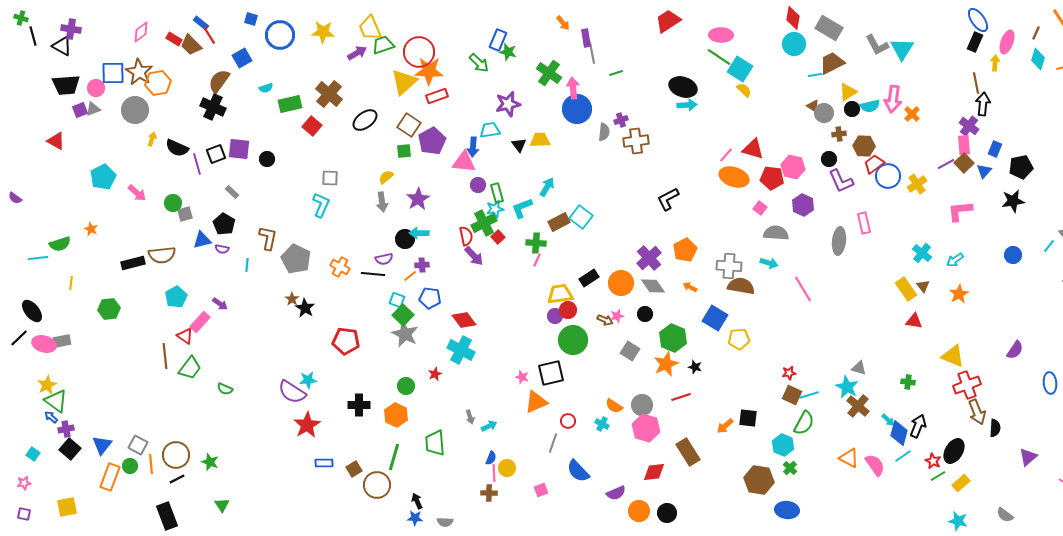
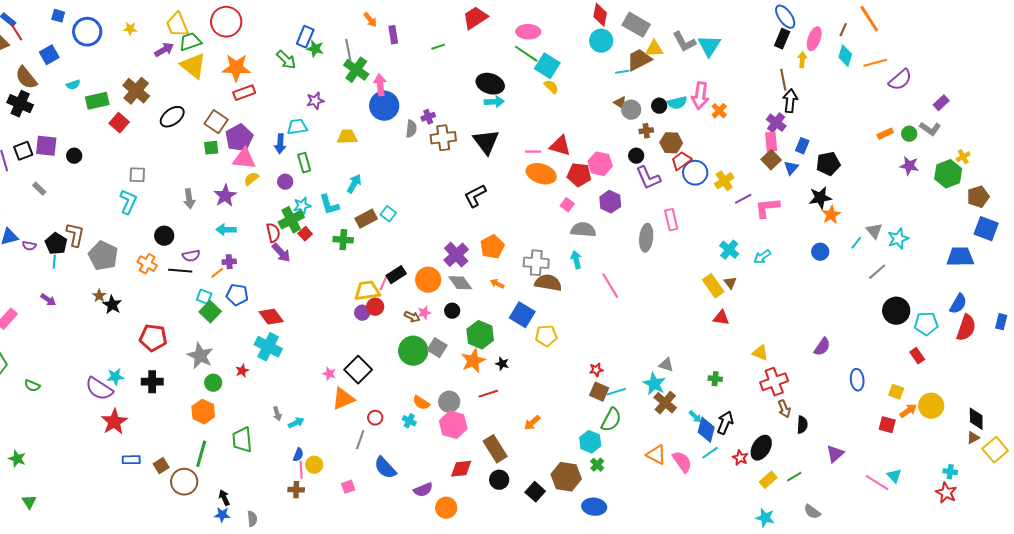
yellow star: (323, 32) -> (130, 29), size x0.6
red circle: (419, 52) -> (226, 22), moved
gray line: (592, 53) -> (348, 50), moved
green line: (616, 73) -> (438, 47), moved
brown semicircle: (219, 81) -> (26, 78), turned -75
yellow triangle: (404, 82) -> (193, 66), moved, turned -40
yellow triangle: (848, 92) -> (654, 49), moved, turned 30
purple star: (508, 104) -> (315, 101), size x0.7
black triangle: (519, 145) -> (486, 142), moved, size x1.8
pink line: (726, 155) -> (533, 152), turned 49
pink triangle: (464, 162) -> (244, 159), moved
purple line: (946, 164) -> (743, 199), moved
yellow semicircle: (386, 177) -> (251, 179), moved
green rectangle: (497, 193) -> (304, 163), moved
cyan L-shape: (522, 208) -> (329, 205), turned -85
cyan square: (581, 217) -> (388, 214), size x0.7
black pentagon: (224, 224) -> (56, 244), moved
black circle: (405, 239) -> (164, 236), moved
pink line: (537, 260) -> (383, 284), moved
cyan arrow: (769, 263) -> (576, 260), turned -120
orange star: (959, 294) -> (831, 215), moved
purple arrow: (220, 304) -> (48, 300), moved
gray star: (405, 334) -> (200, 356), moved
green circle: (573, 340) -> (413, 351), moved
yellow triangle: (953, 356) -> (760, 353), size x0.7
black square: (551, 373) -> (358, 370), turned -32
black cross: (359, 405) -> (152, 382), moved
brown arrow: (977, 412) -> (784, 409), size x0.7
black square: (748, 418) -> (535, 492), moved, turned 36
green line: (938, 476) -> (794, 477), moved
black circle: (667, 513) -> (499, 480), moved
gray semicircle: (445, 522) -> (252, 519), turned -98

